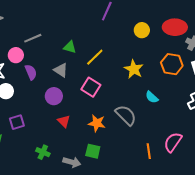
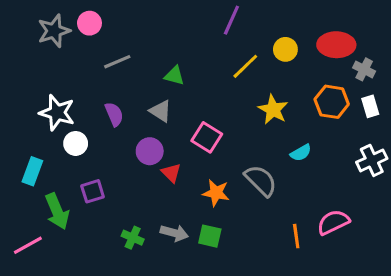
pink circle: (16, 55) -> (89, 23), moved
yellow line: (95, 57) -> (245, 66), moved
cyan semicircle: (152, 97) -> (301, 153), turned -72
red triangle: (64, 121) -> (171, 173), moved
pink semicircle: (173, 142) -> (333, 222), turned 30
gray arrow: (72, 162) -> (174, 233), moved

